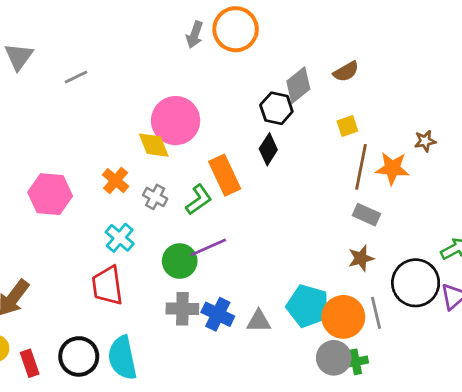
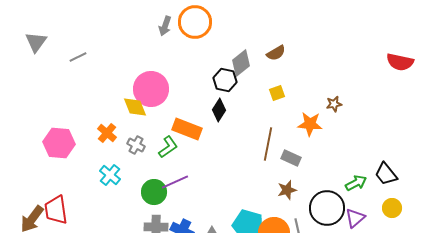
brown line: (361, 167) -> (268, 144), moved
orange rectangle: (225, 175) -> (187, 129), turned -44
red trapezoid: (107, 286) -> (56, 210), moved

